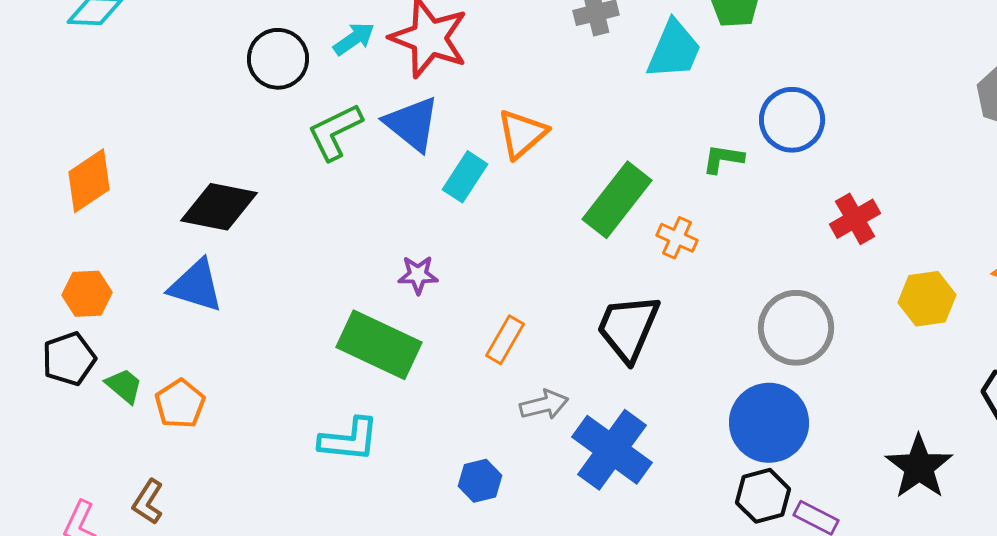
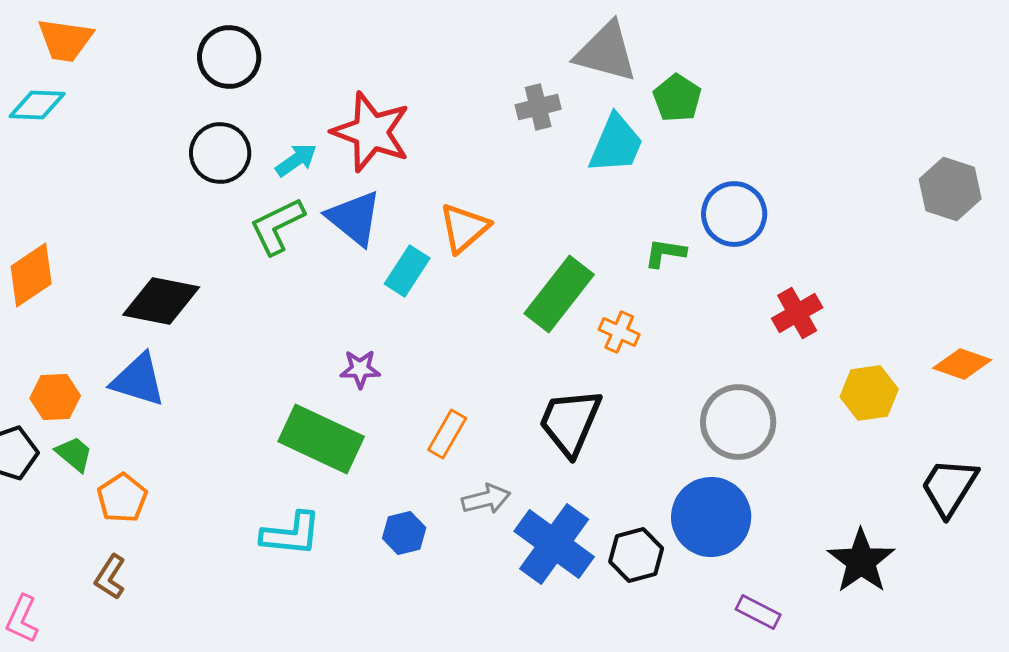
cyan arrow: (354, 39) -> (296, 160), moved
orange hexagon: (87, 294) -> (55, 397), moved
green trapezoid: (124, 386) -> (74, 454), moved
blue hexagon: (480, 481) -> (404, 533), moved
black hexagon: (763, 496) -> (636, 555), moved
brown L-shape: (148, 502) -> (110, 577), moved

